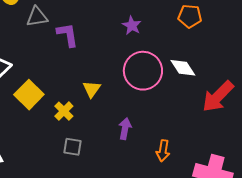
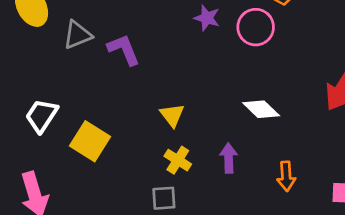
white diamond: (183, 68) -> (261, 109), moved
pink circle: (143, 71) -> (256, 27), moved, size x0.7
yellow cross: (64, 111) -> (178, 160), moved

